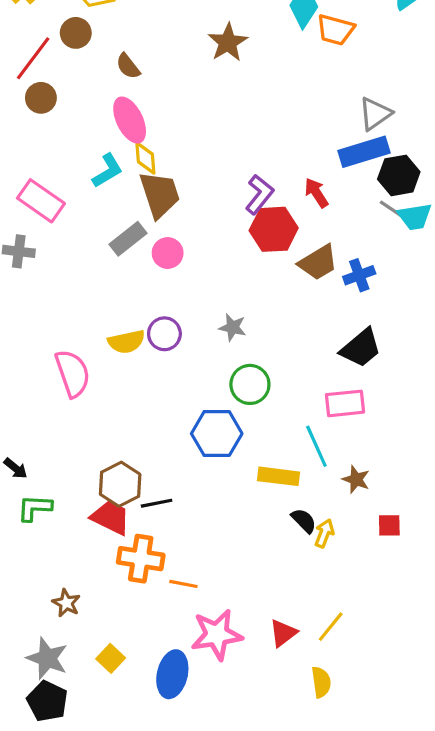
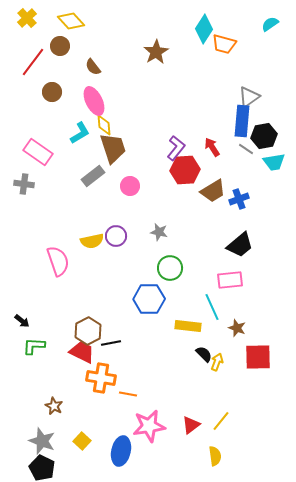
brown circle: (41, 98) -> (52, 92), moved
blue rectangle: (364, 152) -> (242, 121), turned -68
gray line: (391, 209) -> (246, 149), moved
pink circle: (168, 253) -> (130, 186), moved
red square: (389, 525) -> (258, 357), size x1.8

